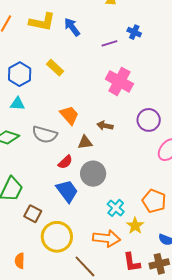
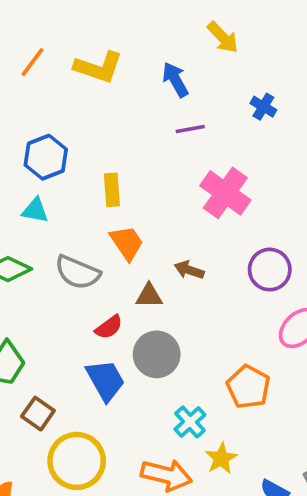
blue arrow: (72, 27) -> (175, 80), moved
purple line: (109, 43) -> (190, 129), moved
yellow rectangle: (55, 68) -> (112, 190), moved, turned 36
orange pentagon: (154, 201) -> (248, 387), moved

